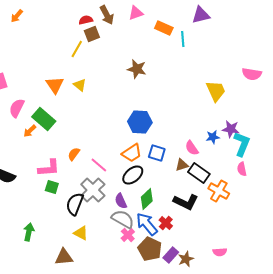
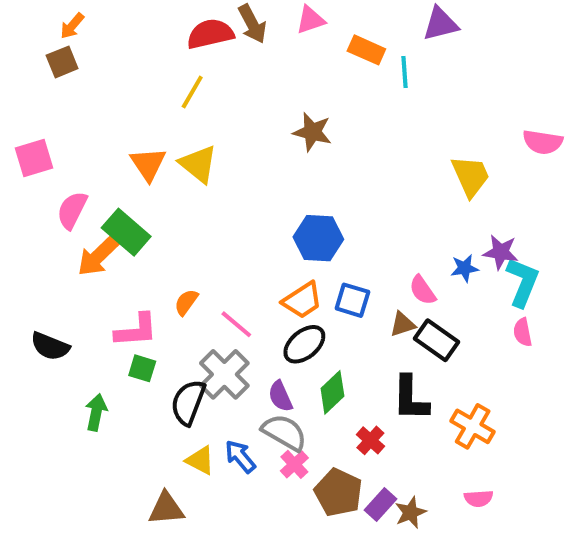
red semicircle: (86, 20) -> (210, 34), size x1.6
brown square: (92, 34) -> (62, 62), moved
yellow triangle: (80, 85) -> (198, 164), size x1.5
orange arrow: (30, 131) -> (98, 256), size x1.6
orange cross: (219, 191) -> (473, 426), moved
black L-shape: (186, 202) -> (410, 398), turned 65
blue arrow: (147, 224) -> (240, 456), moved, size x0.7
green arrow: (29, 232) -> (96, 412), moved

